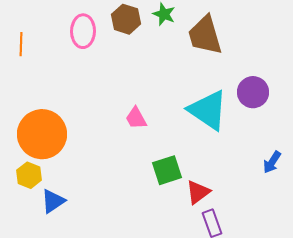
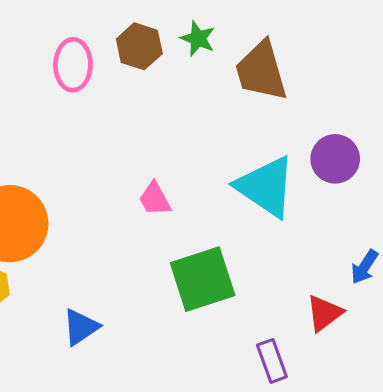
green square: (167, 170) -> (203, 279), size x1.4
red triangle: (198, 192) -> (324, 313), moved
blue triangle: (53, 201) -> (81, 327), moved

